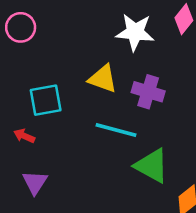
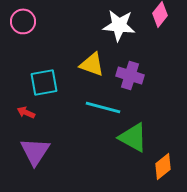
purple triangle: (35, 182) -> (35, 151), size x1.4

